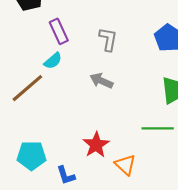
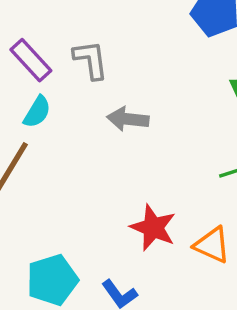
gray L-shape: (108, 39) -> (91, 60), moved

